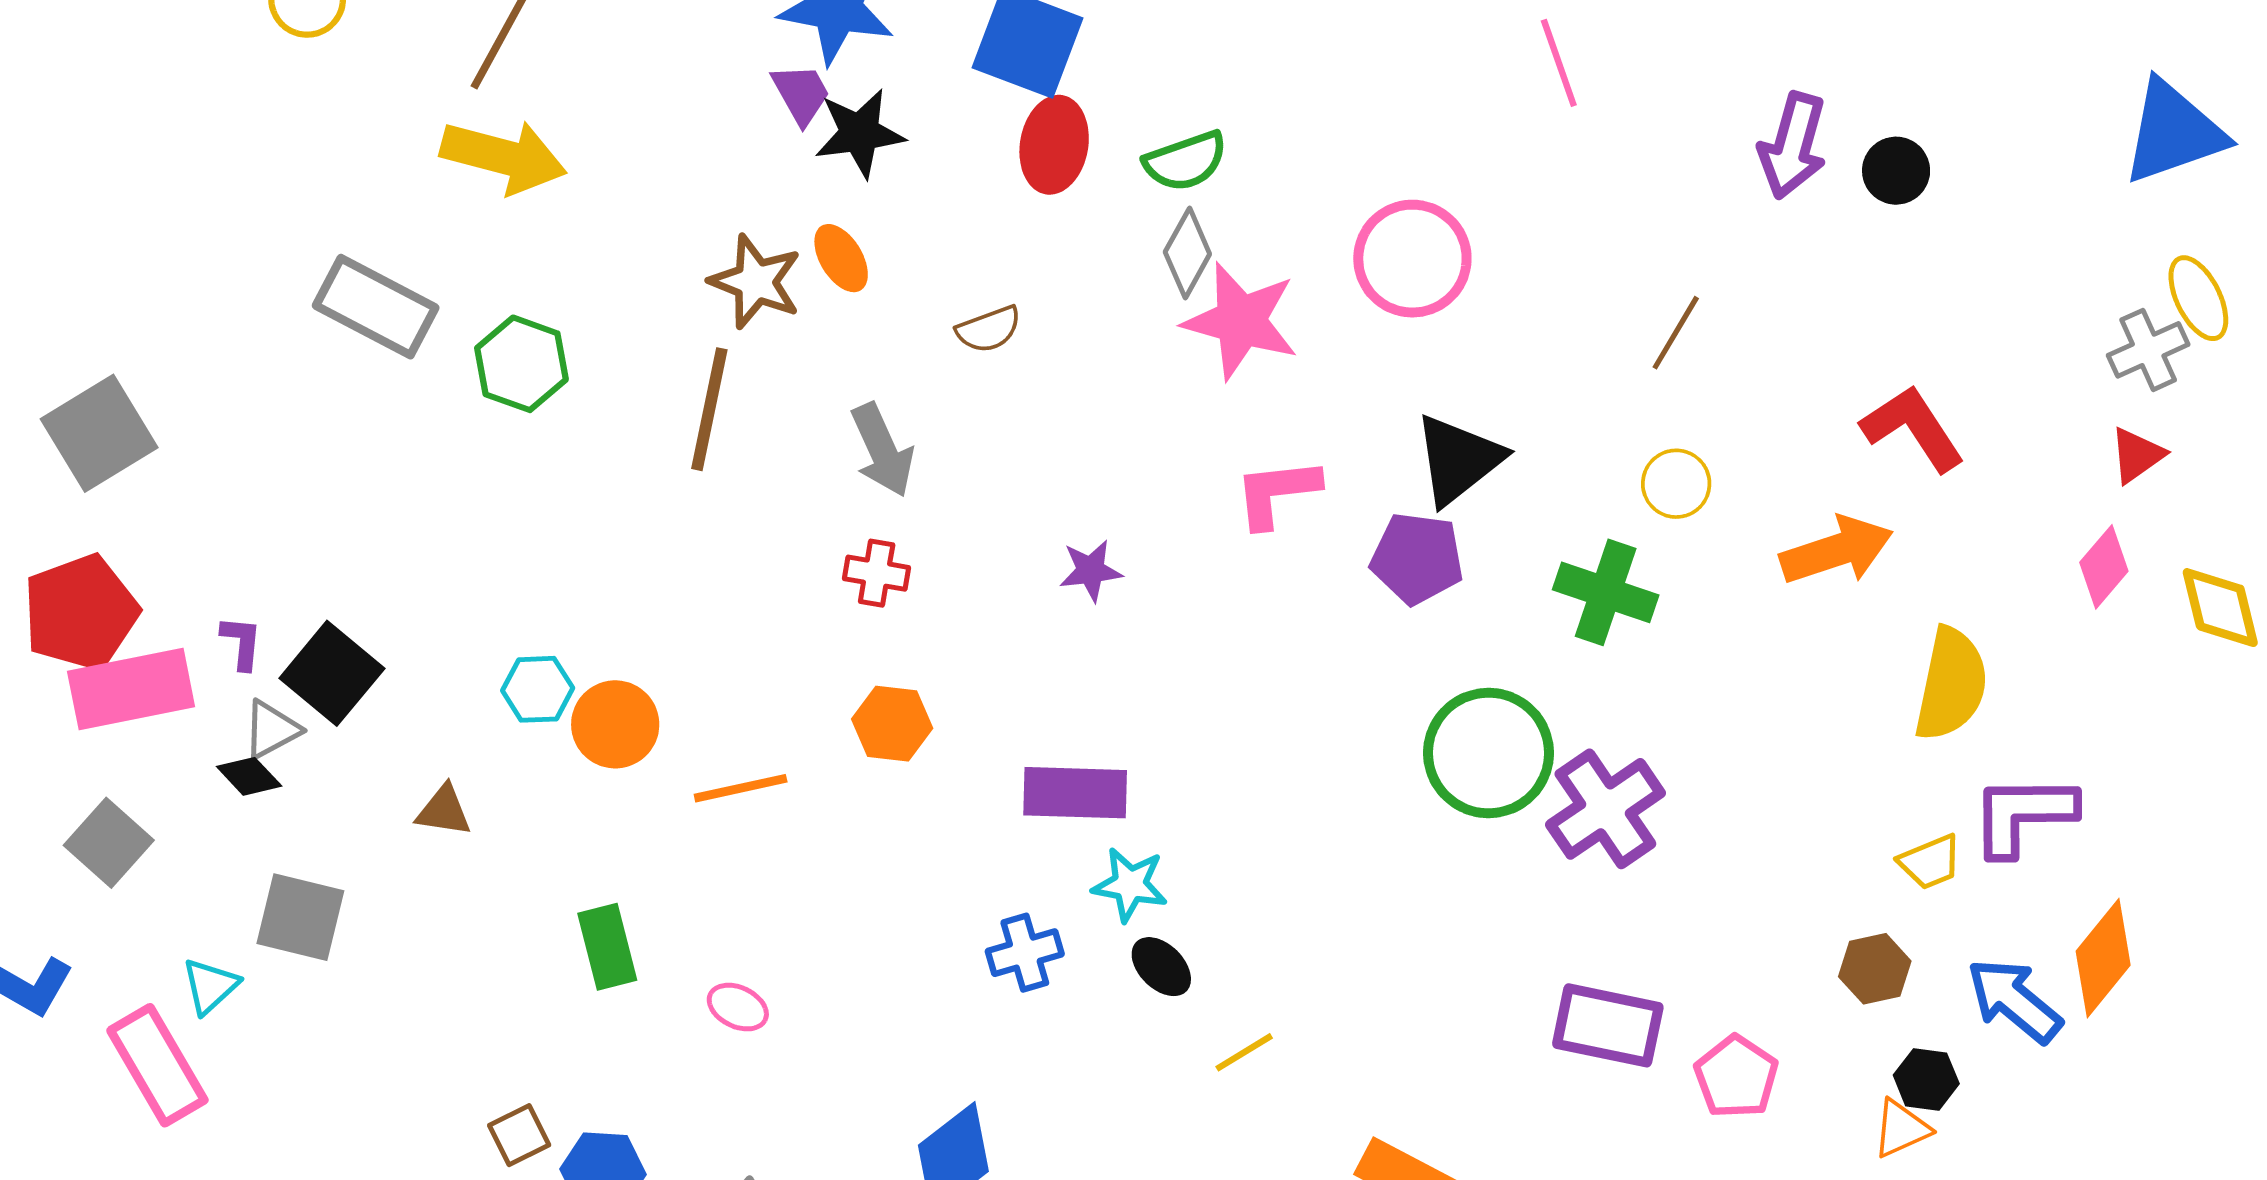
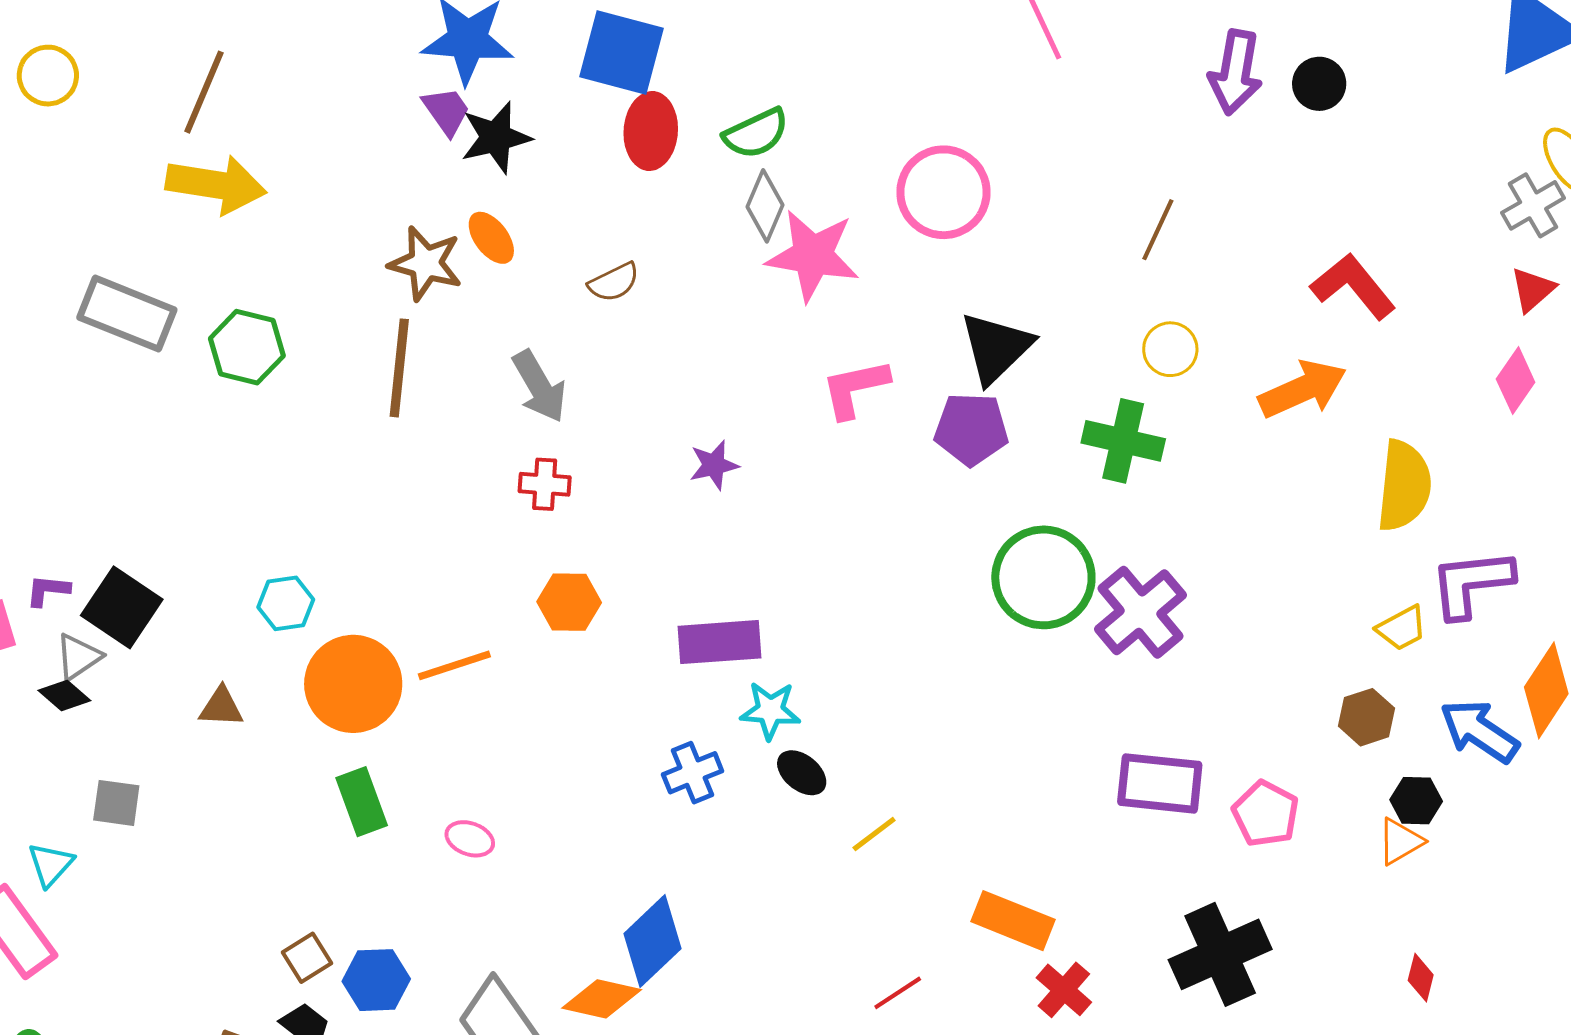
purple L-shape: (242, 643) -> (48, 590), turned -84
orange circle: (615, 724) -> (353, 684), moved, size x1.4
gray square: (300, 917) -> (116, 803), size x0.7

